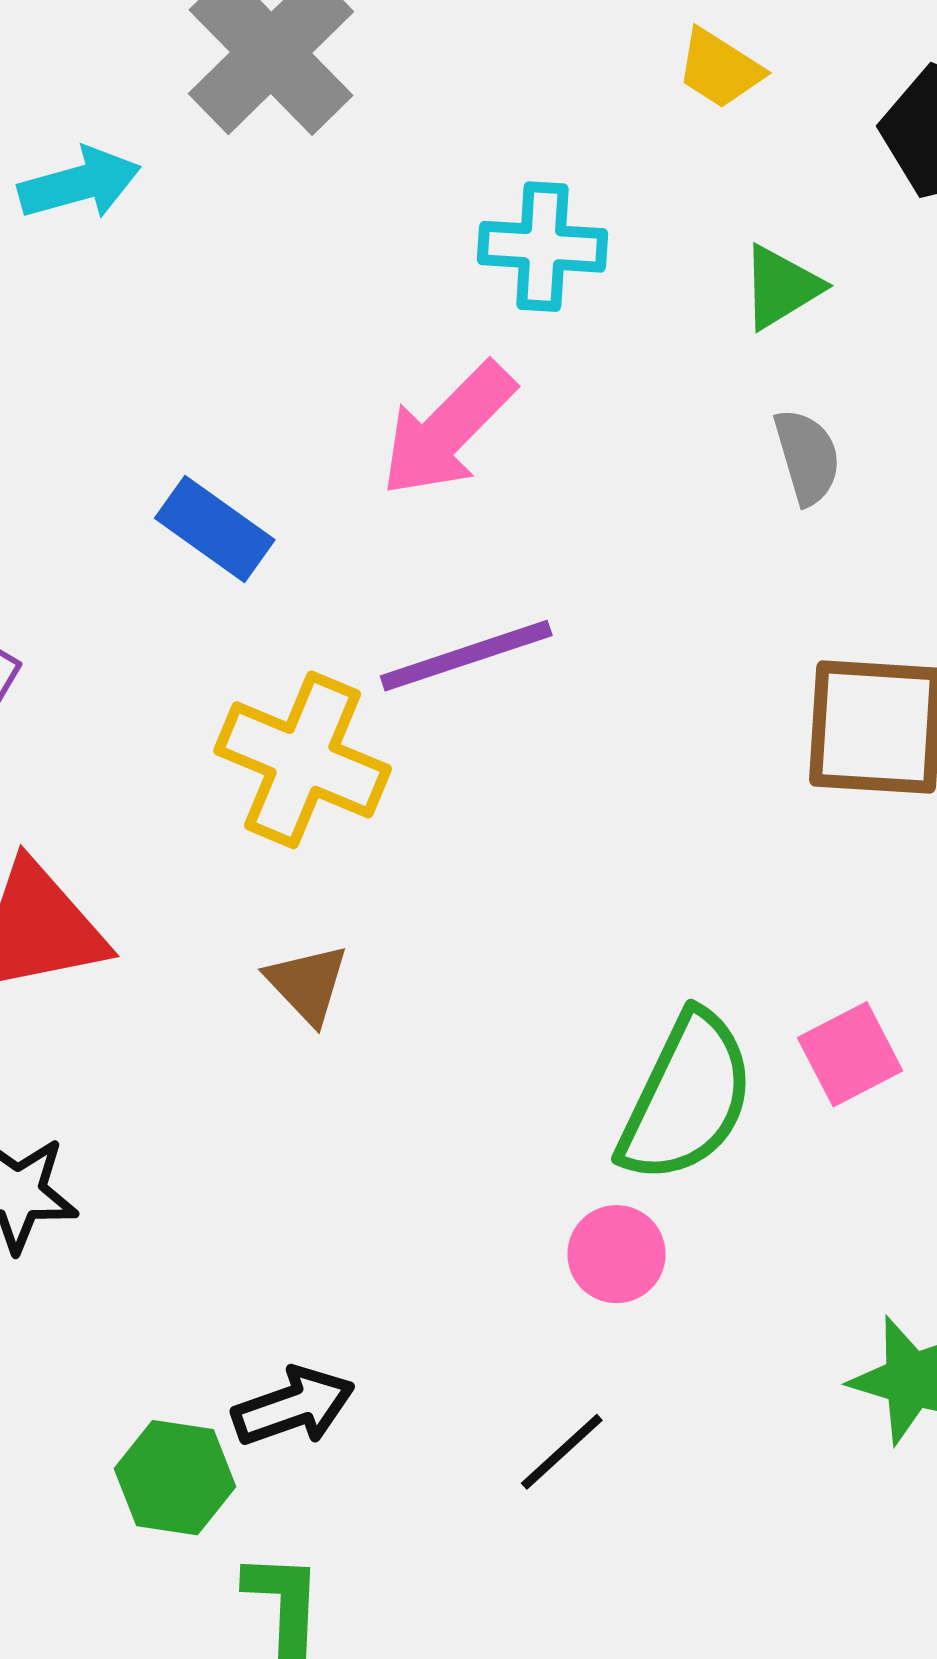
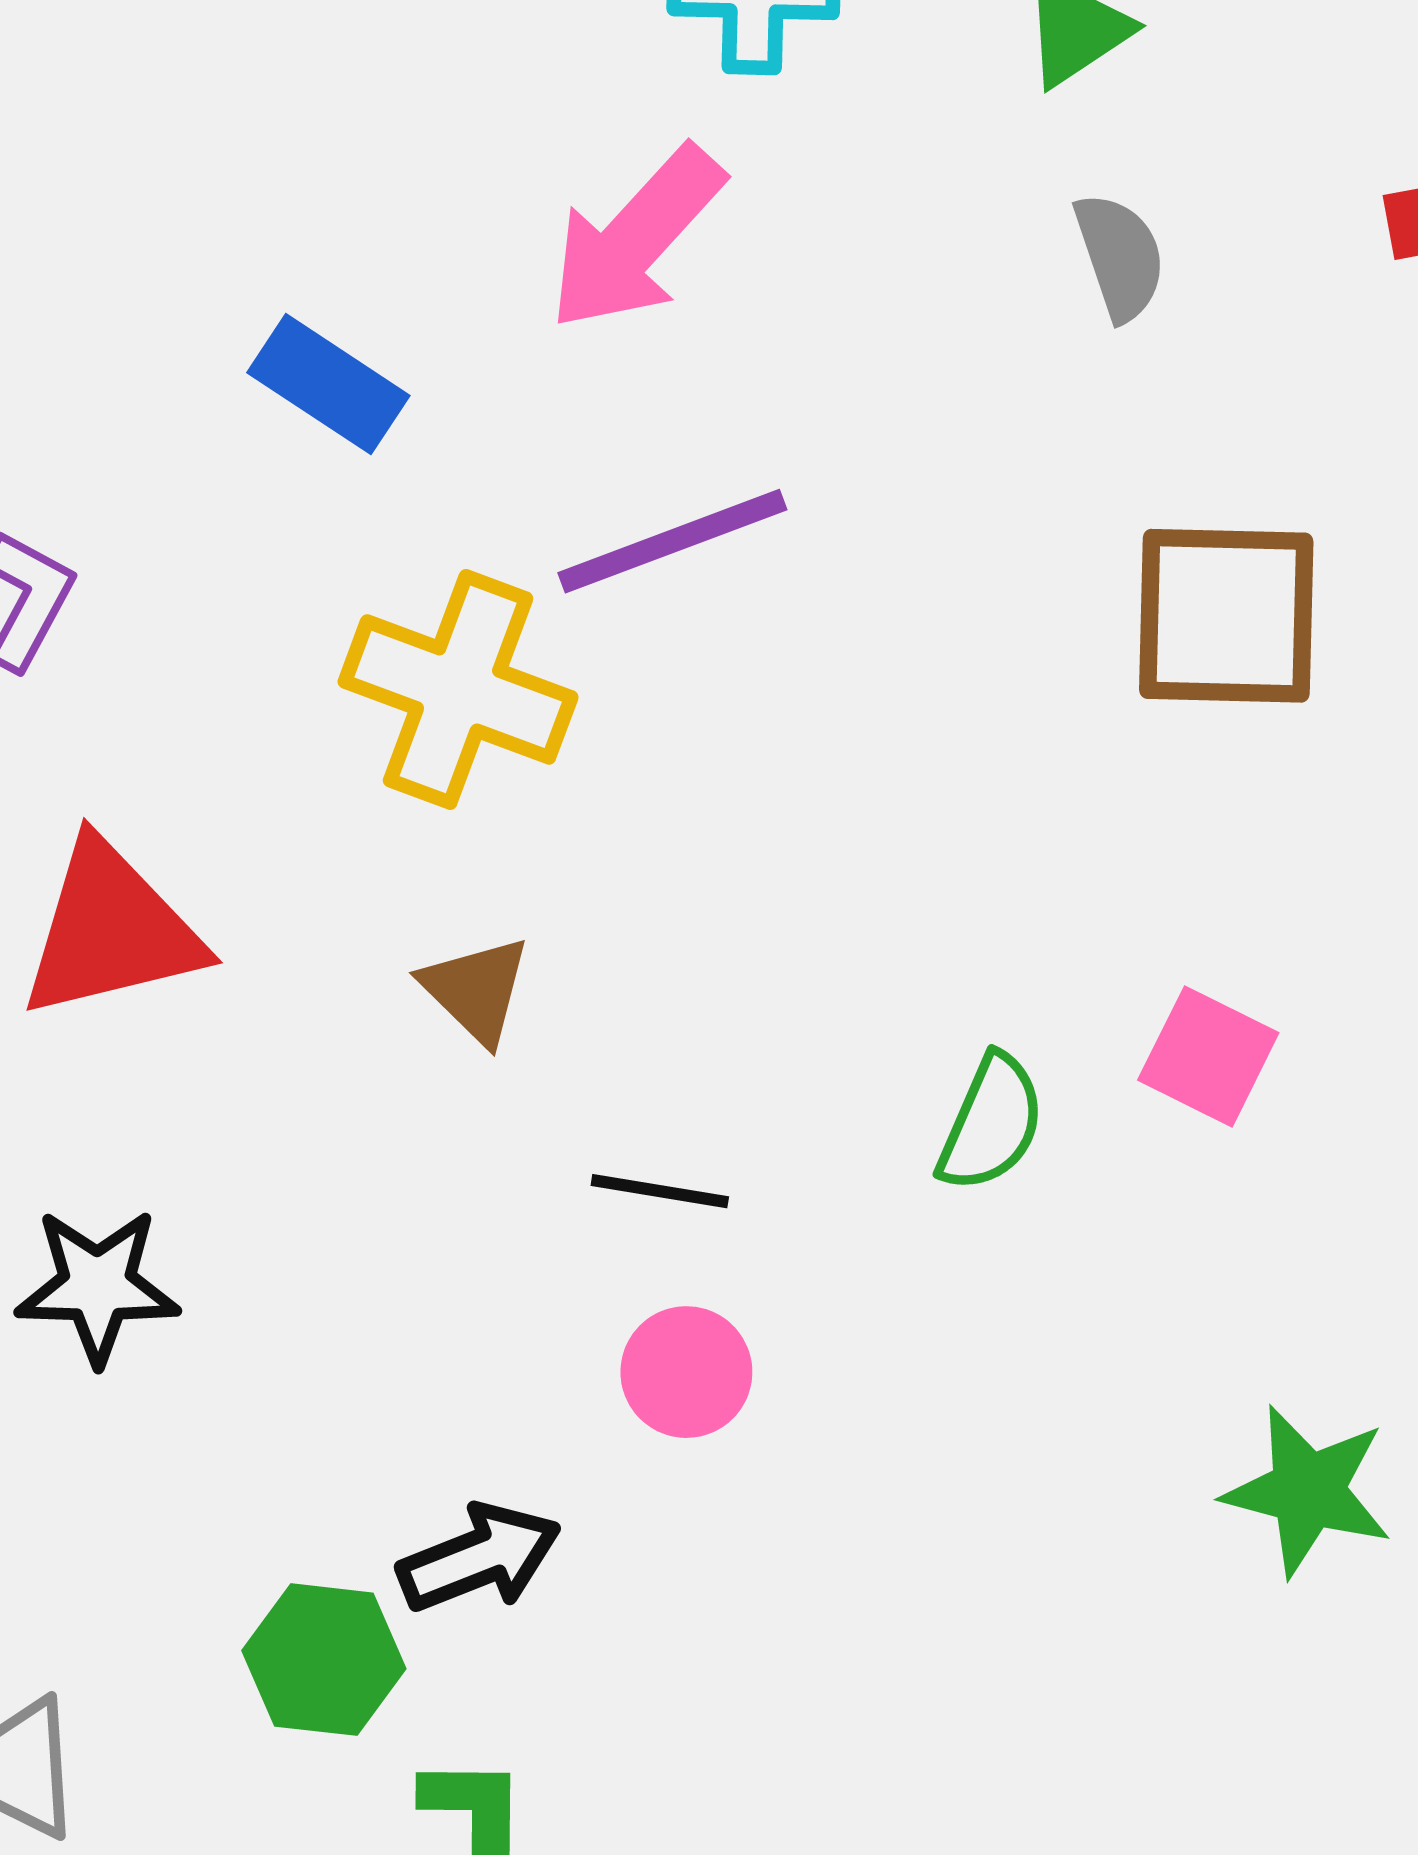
pink square: (850, 1054) -> (1208, 1056), turned -34
green semicircle: (687, 1098) -> (991, 1123), size x0.6
pink circle: (616, 1254) -> (686, 1372), moved
black line: (562, 1452) -> (660, 1191), moved, turned 54

